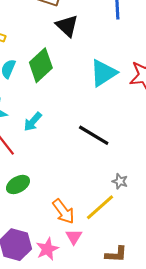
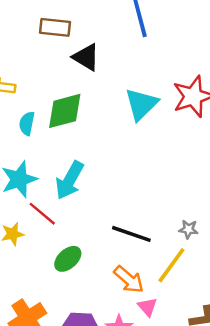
green diamond: (41, 65) -> (65, 111), turned 40
cyan arrow: (33, 122) -> (69, 180), size x1.5
black line: (94, 135) -> (131, 234), moved

